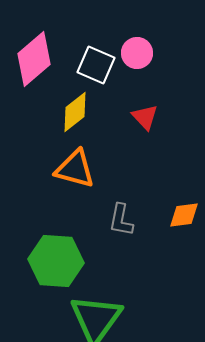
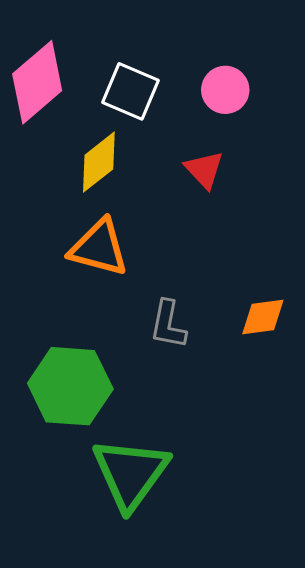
pink circle: (137, 53) -> (225, 90), moved

